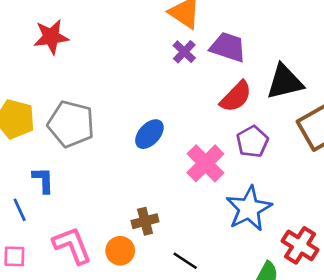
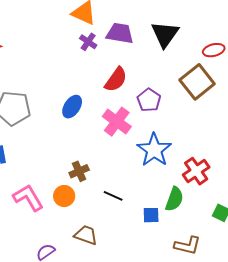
black triangle: (285, 82) -> (165, 34), moved, turned -32
red semicircle: (236, 97) -> (116, 80), moved
red cross: (300, 245) -> (196, 171), turned 32

